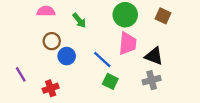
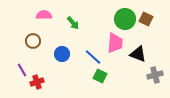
green circle: (125, 15) -> (125, 19), moved
brown circle: (52, 41) -> (33, 41), moved
gray cross: (152, 80) -> (155, 75), moved
red cross: (51, 88) -> (37, 82), moved

